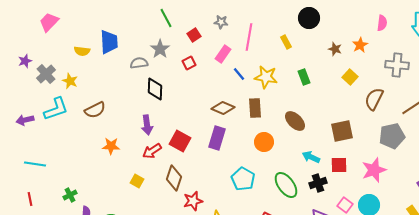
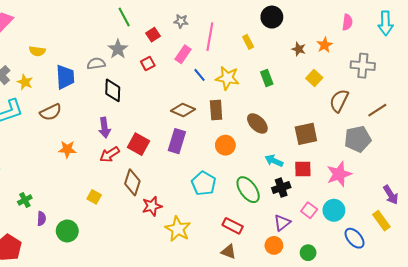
blue trapezoid: (109, 42) -> (65, 77), moved
yellow square: (137, 181) -> (94, 197), moved

